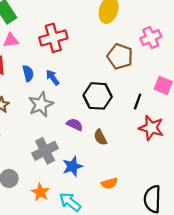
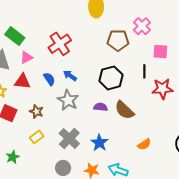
pink cross: (151, 38) -> (142, 26), moved
brown semicircle: (100, 137) -> (124, 110), size x1.5
gray cross: (45, 151) -> (69, 139), moved
blue star: (72, 166) -> (99, 143), moved

